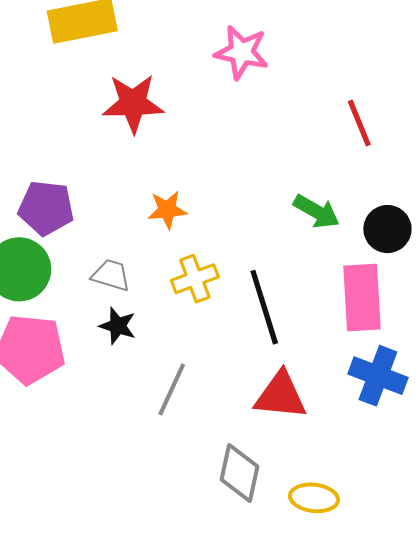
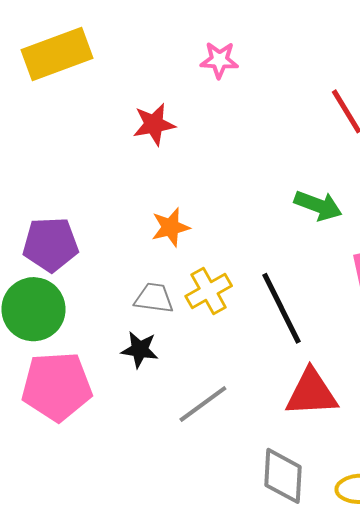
pink star: (242, 52) -> (219, 60), size x0.7
red star: (133, 103) -> (154, 124), moved, size x0.7
gray trapezoid: (111, 275) -> (154, 298), moved
gray line: (172, 389) -> (203, 404), turned 38

